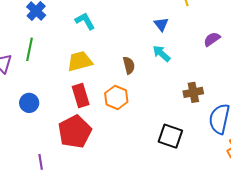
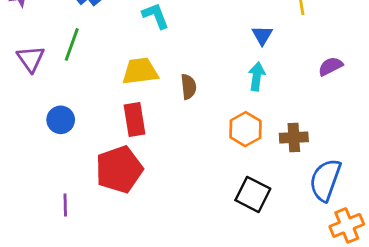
cyan arrow: (161, 54) -> (257, 76), turned 48
brown semicircle: (129, 65) -> (188, 87), moved
orange hexagon: (116, 97) -> (245, 129), moved

